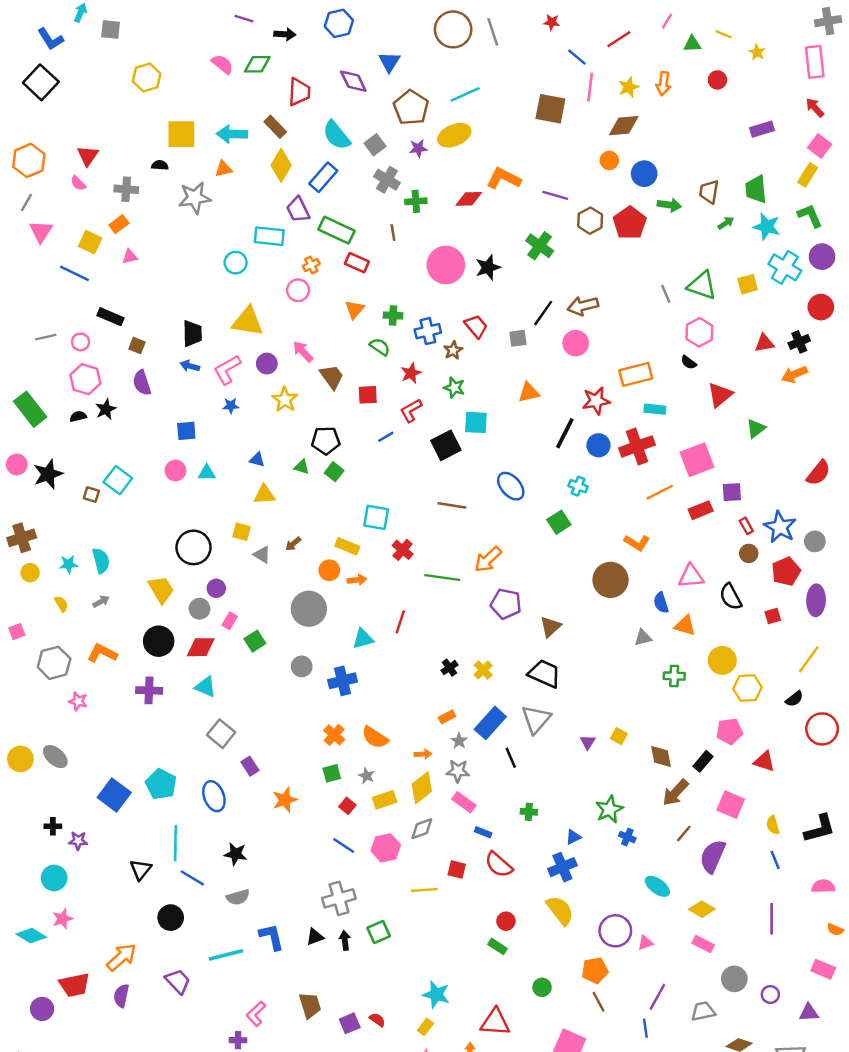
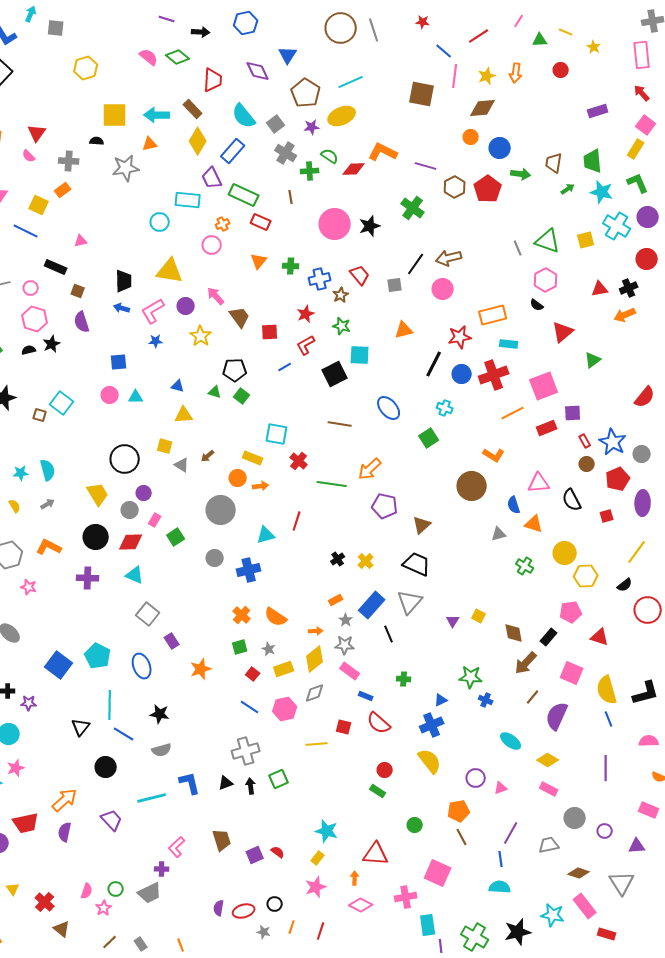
green diamond: (257, 64) -> (178, 57), turned 40
pink triangle: (130, 257) -> (81, 241), moved
green semicircle: (380, 347) -> (330, 156), moved
green cross: (674, 676) -> (525, 566), turned 30
green star: (609, 809) -> (471, 677), turned 30
yellow semicircle: (773, 825) -> (607, 690), size x1.8
purple circle: (615, 931) -> (476, 778), size x0.7

